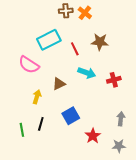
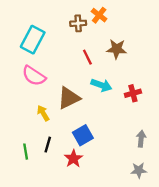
brown cross: (66, 11) -> (78, 23), moved
cyan rectangle: (49, 40) -> (33, 40), moved, turned -35
brown triangle: (59, 84) -> (69, 98), size x1.5
yellow arrow: (37, 97) -> (43, 113), turned -48
red star: (93, 136) -> (73, 159), moved

